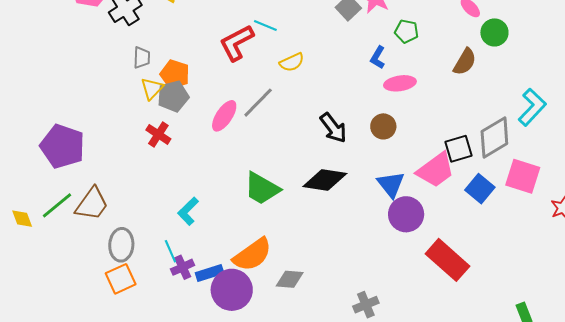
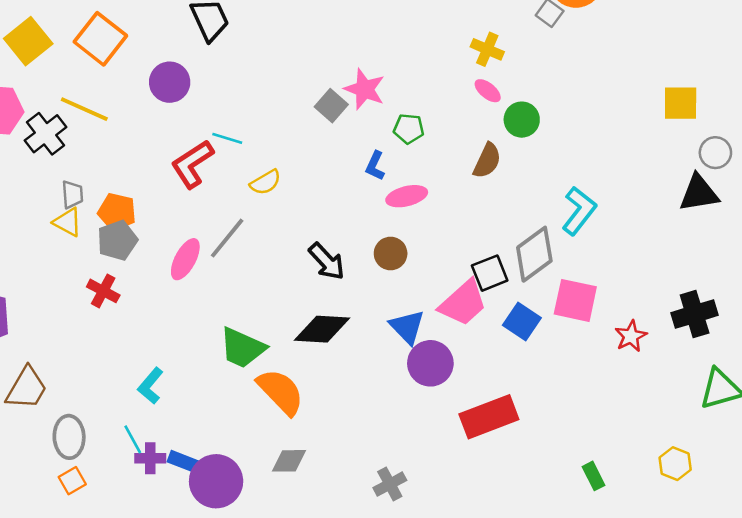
yellow triangle: (152, 88) -> (68, 222), moved, turned -40
orange semicircle: (252, 255) -> (281, 392), moved, turned -93
red rectangle: (447, 260) -> (489, 417), turned -57
purple cross: (183, 267) -> (150, 458), turned 30
blue rectangle: (210, 273) -> (186, 462), turned 44
orange square: (121, 279) -> (72, 481), size x0.7

